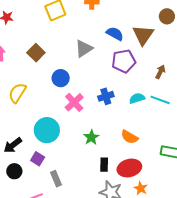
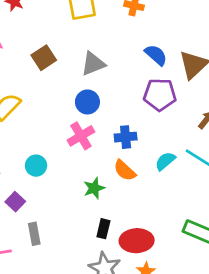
gray triangle: (84, 49) -> (93, 64), moved
blue circle: (61, 78) -> (87, 102), moved
cyan semicircle: (137, 98) -> (165, 161), moved, turned -35
cyan circle: (47, 130) -> (36, 166), size x0.6
orange semicircle: (129, 137) -> (125, 170), moved

